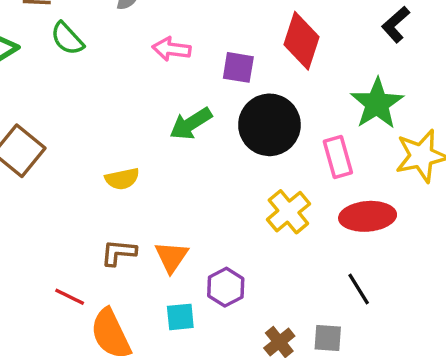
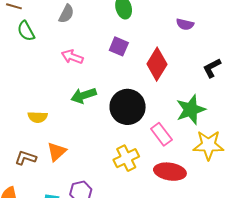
pink arrow: (172, 49) -> (72, 57), moved
purple square: (238, 67) -> (119, 46), moved
pink rectangle: (338, 157) -> (161, 134), turned -35
orange triangle: (171, 257) -> (57, 152), moved

